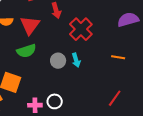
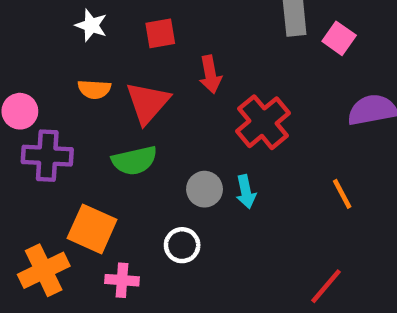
orange line: (118, 57) -> (342, 194), turned 48
white circle: (55, 101) -> (182, 245), moved
pink cross: (35, 105) -> (122, 280), moved

